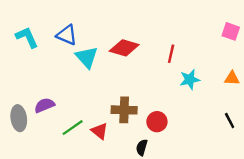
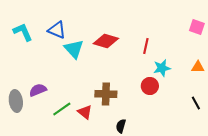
red circle: (157, 122) -> (150, 86), moved

